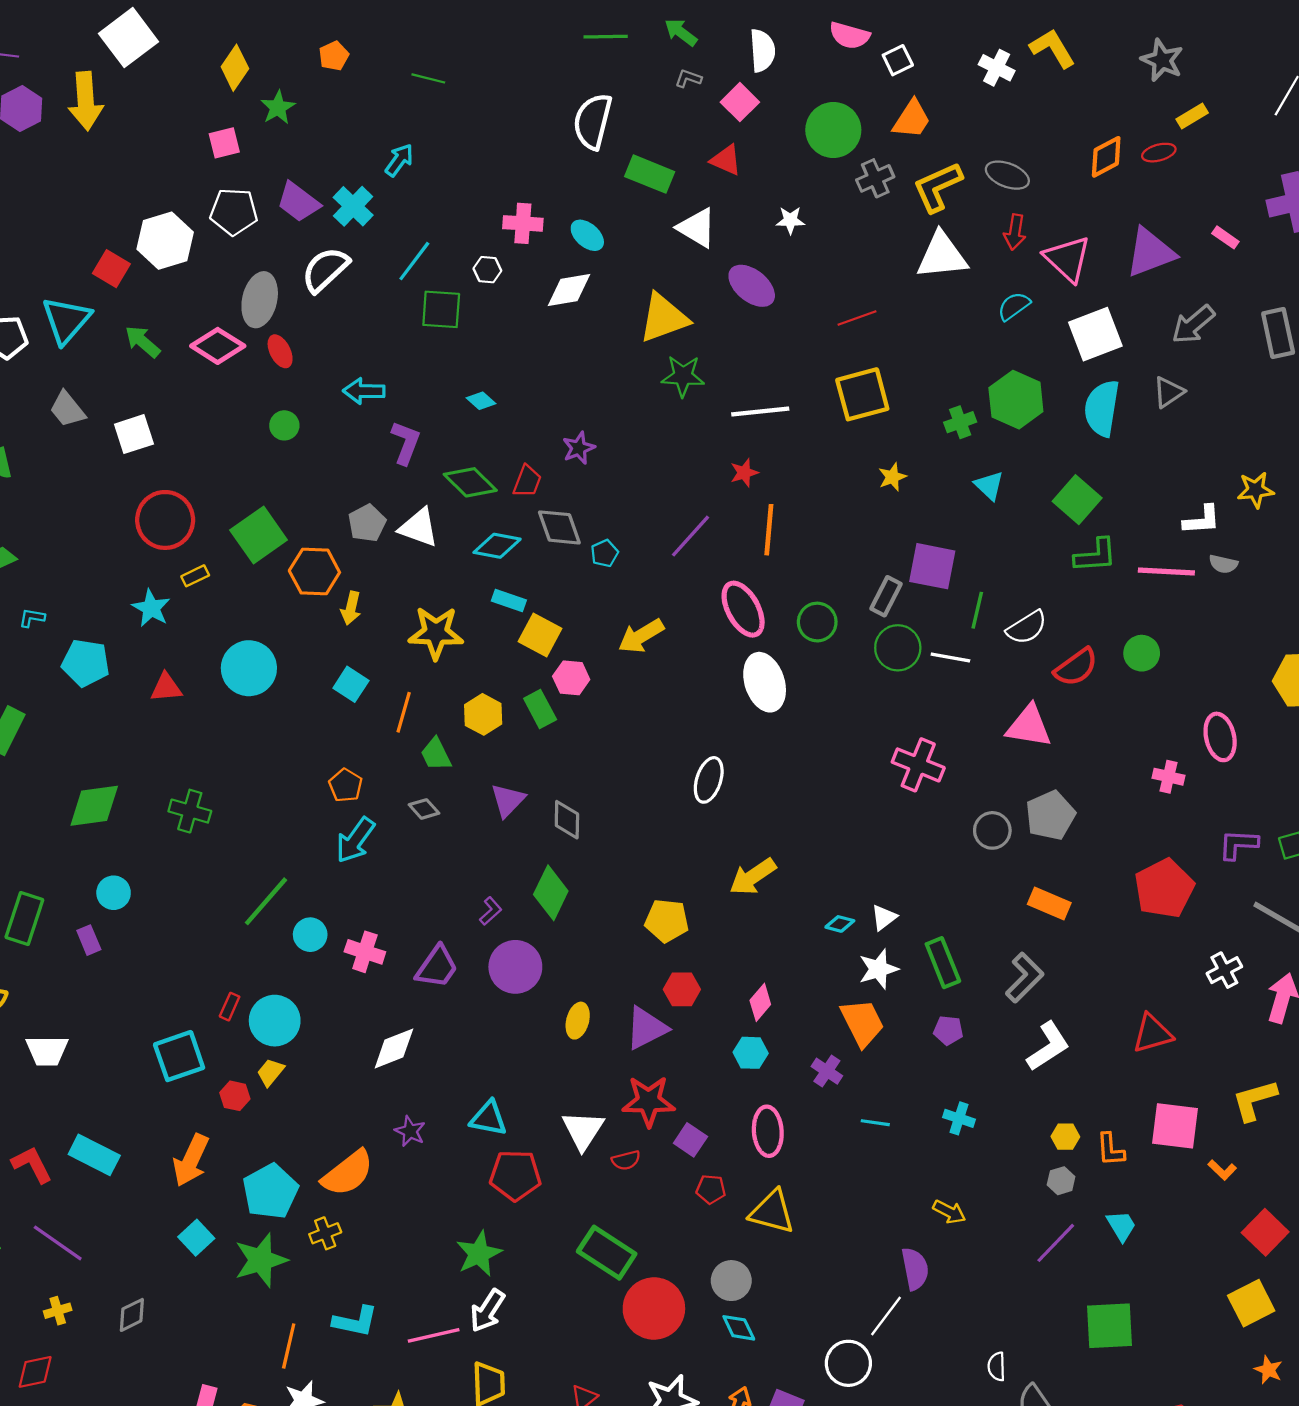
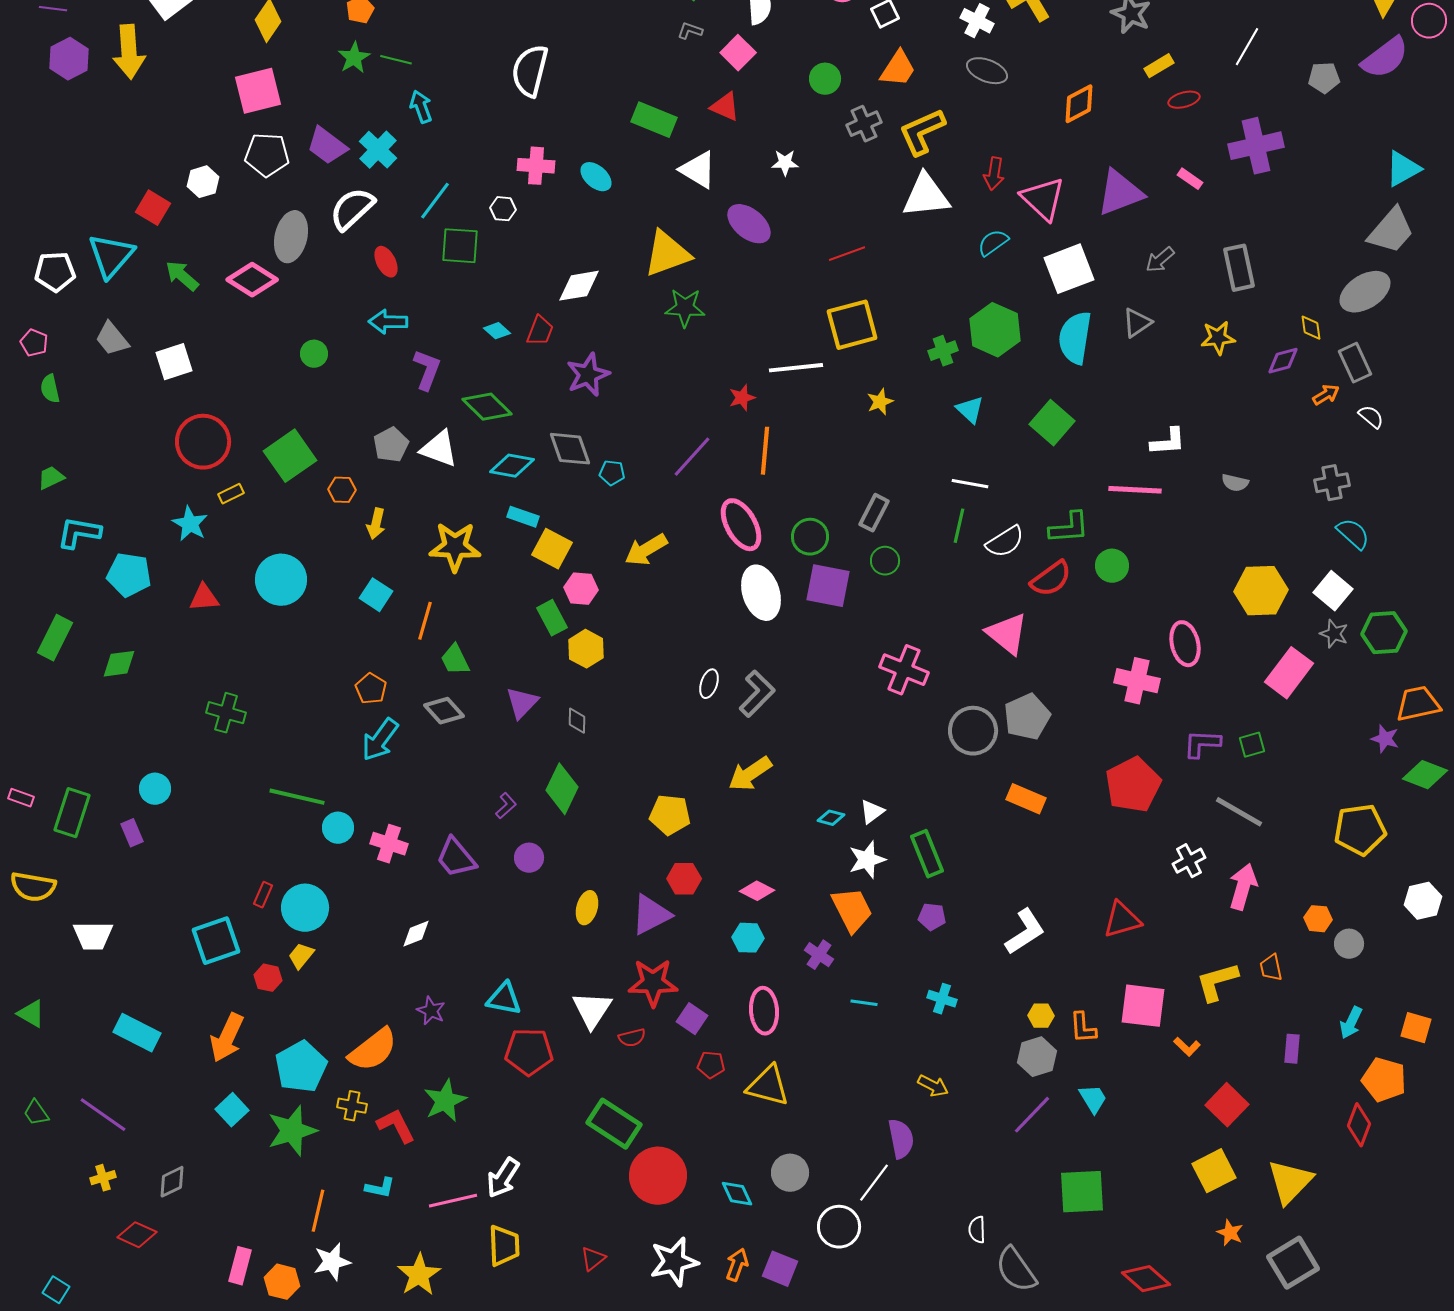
green line: (428, 78) -> (396, 60), moved
green star: (278, 107) -> (354, 58), moved
white semicircle: (593, 121) -> (530, 71), moved
green circle: (833, 130) -> (825, 79), size x0.6
pink square: (224, 143) -> (258, 91), size x1.6
red ellipse: (1159, 153) -> (1184, 100), moved
cyan arrow: (399, 160) -> (421, 107), turned -56
gray ellipse: (1007, 175) -> (987, 71), moved
white hexagon: (165, 241) -> (203, 182), size x0.6
white diamond: (569, 290) -> (579, 286), moved
gray arrow: (1193, 324) -> (1160, 260), size x0.7
red ellipse: (280, 351) -> (386, 262), moved
white line: (760, 411) -> (796, 368), moved
purple star: (579, 448) -> (588, 375), size x1.4
red trapezoid: (527, 481) -> (540, 331), moved
yellow star: (1256, 490) -> (1218, 338), moved
cyan pentagon: (604, 553) -> (612, 473), turned 30
green L-shape: (1095, 555) -> (1069, 528), moved
gray semicircle: (1223, 564) -> (1235, 483), moved
purple square: (932, 566) -> (828, 586), moved
orange hexagon: (314, 572) -> (342, 490), size x0.6
cyan L-shape: (32, 618) -> (79, 533), size x1.8
green circle: (898, 648) -> (885, 561), size x0.7
white line: (950, 657) -> (970, 484), moved
yellow hexagon: (483, 714) -> (586, 649), moved
pink triangle: (1029, 726) -> (1007, 634), turned 30
pink cross: (1169, 777) -> (1137, 681), size x1.5
white ellipse: (709, 780) -> (709, 684), size x0.7
green diamond: (94, 806) -> (119, 664), moved, size x0.7
gray diamond: (424, 809) -> (444, 711), size x1.4
gray diamond: (567, 820) -> (577, 721), size x0.7
gray circle: (992, 830) -> (973, 731), size x1.4
green line: (266, 901) -> (297, 797), turned 62
purple trapezoid: (437, 967) -> (456, 858), turned 105
purple circle: (515, 967) -> (529, 858), size x0.6
gray L-shape: (1025, 978) -> (757, 694), moved
pink diamond: (760, 1002) -> (757, 891), turned 76
white diamond: (394, 1049) -> (416, 934), size x0.7
red L-shape: (32, 1165) -> (396, 1126), moved
gray hexagon: (1061, 1181) -> (1037, 1057), size x1.5
yellow cross: (325, 1233) -> (352, 1106), turned 32
green star: (479, 1254) -> (445, 1101), moved
gray circle: (731, 1281) -> (790, 1173), moved
cyan L-shape: (355, 1321) -> (380, 1188), size x0.7
red diamond: (35, 1372) -> (137, 1235), moved, turned 36

